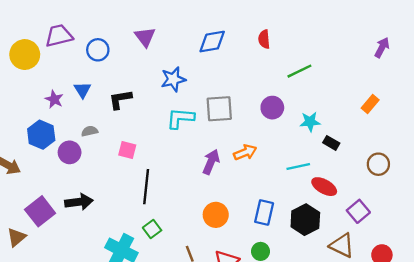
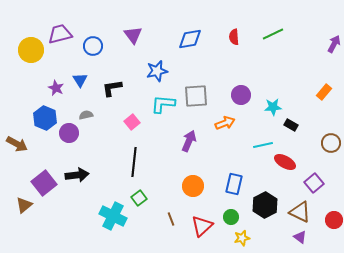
green line: (299, 71) -> (273, 34), moved
pink square: (127, 150) -> (132, 122), moved, turned 35
orange arrow: (245, 152) -> (225, 123), moved
black hexagon: (305, 220) -> (265, 205), moved

